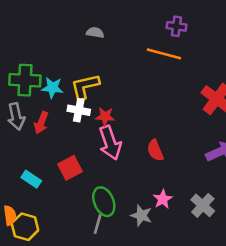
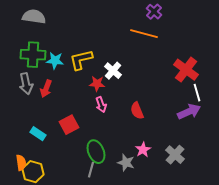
purple cross: (176, 26) -> (154, 12), turned 35
gray semicircle: (95, 33) -> (34, 17), moved, size x1.6
white cross: (79, 110) -> (113, 71), moved, turned 30
pink arrow: (110, 143) -> (101, 105), size x0.6

